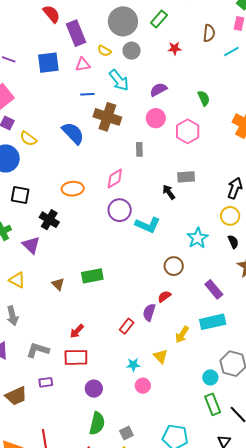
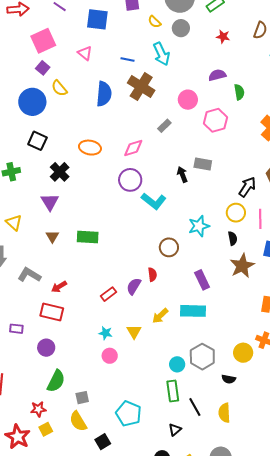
pink triangle: (83, 65) -> (85, 53), moved, turned 35
purple semicircle: (158, 90) -> (217, 75), moved
blue semicircle: (73, 133) -> (104, 94), turned 35
gray rectangle: (139, 149) -> (164, 126), turned 32
purple triangle: (31, 245) -> (50, 202), moved
red semicircle: (164, 296) -> (152, 275), turned 104
gray L-shape: (38, 350) -> (29, 275), moved
purple circle: (94, 389) -> (46, 348), moved

